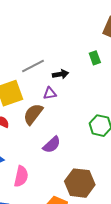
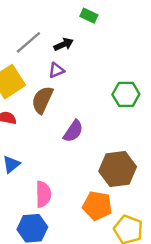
green rectangle: (95, 58) -> (89, 16), moved, turned -32
pink semicircle: (21, 176) -> (43, 194), moved

